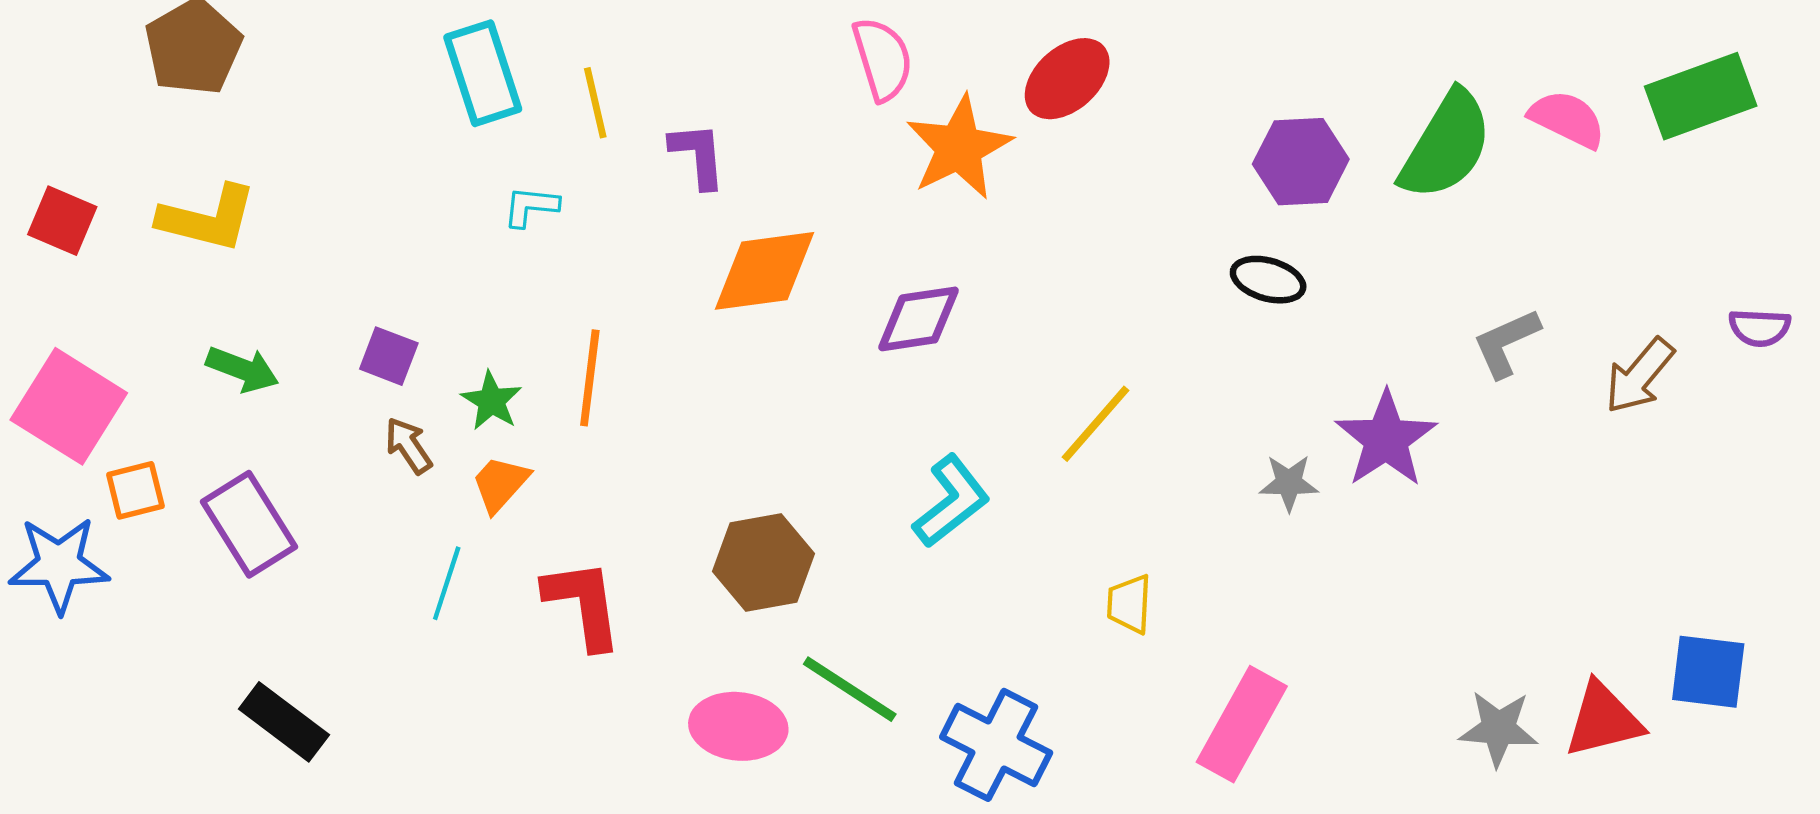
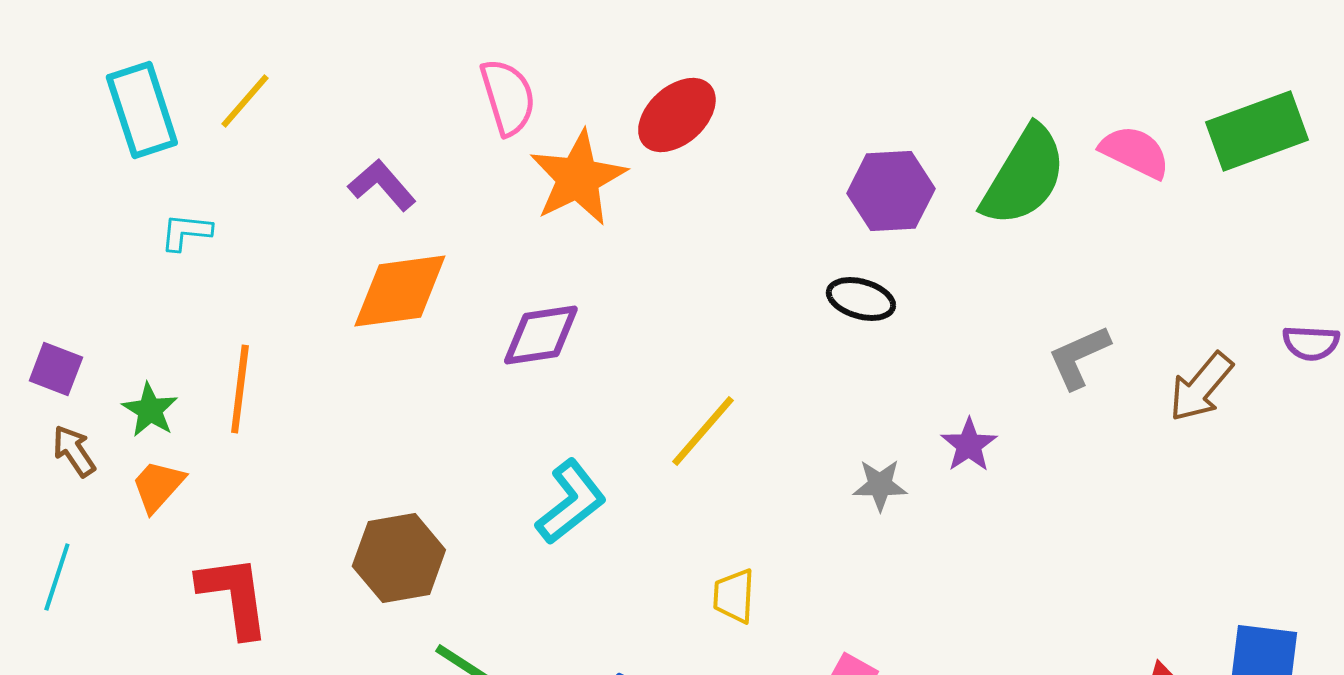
yellow line: (595, 103) -> (245, 101), moved, turned 54
purple L-shape: (698, 155) -> (382, 185), moved, turned -36
purple star: (1386, 439) -> (969, 445), size x0.6
cyan line: (447, 583) -> (57, 577), moved

